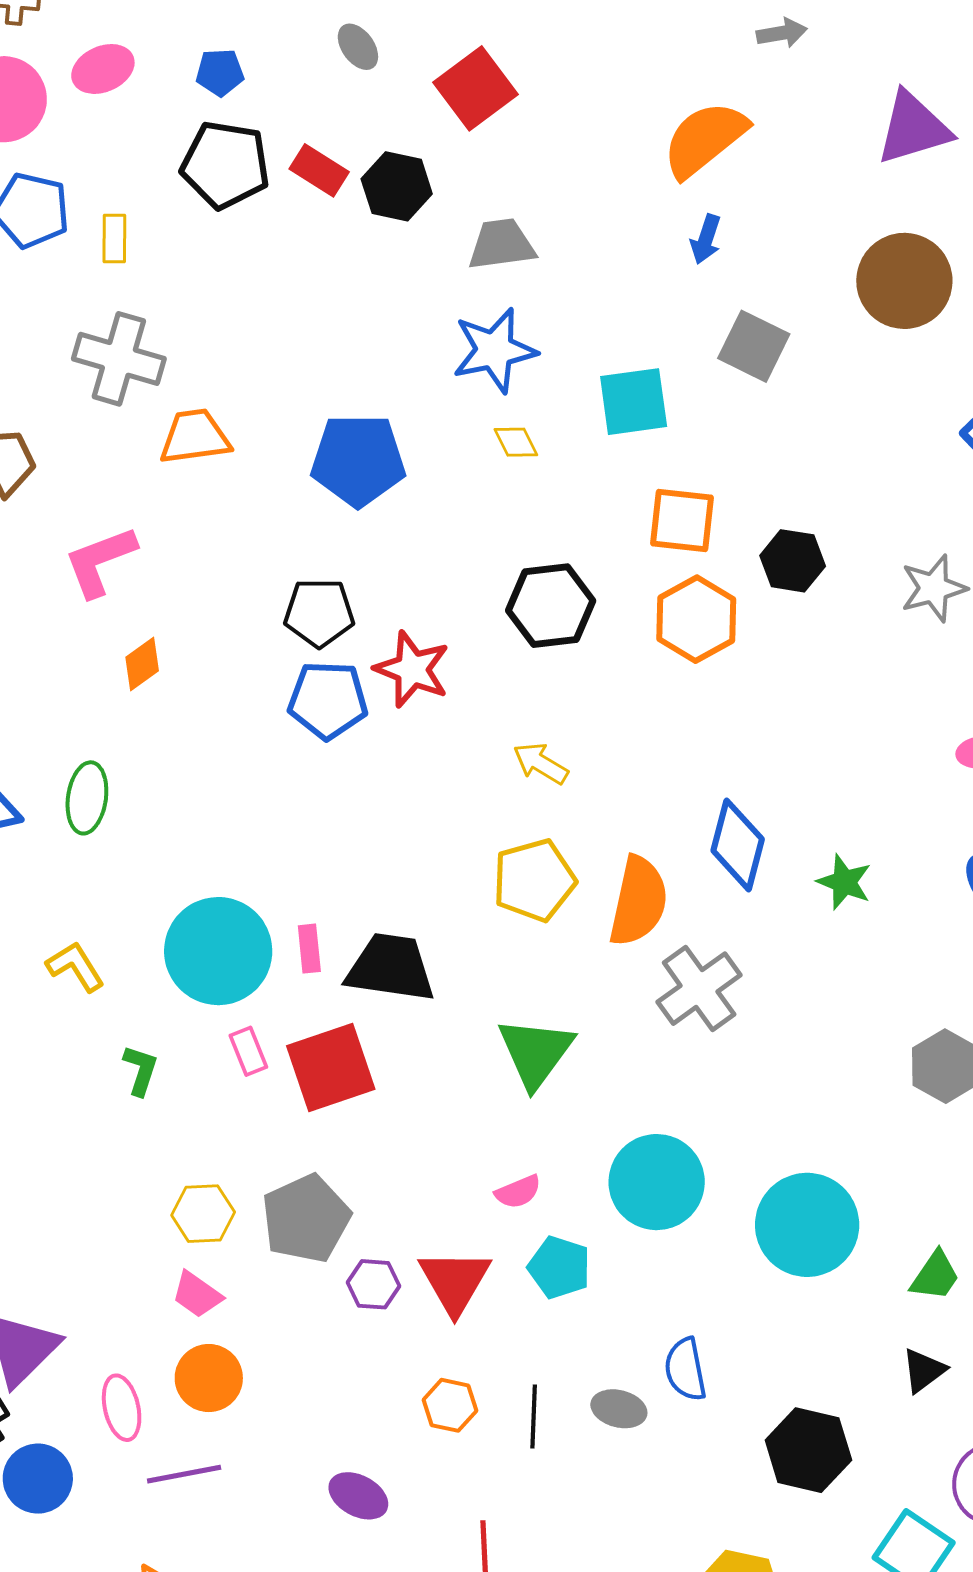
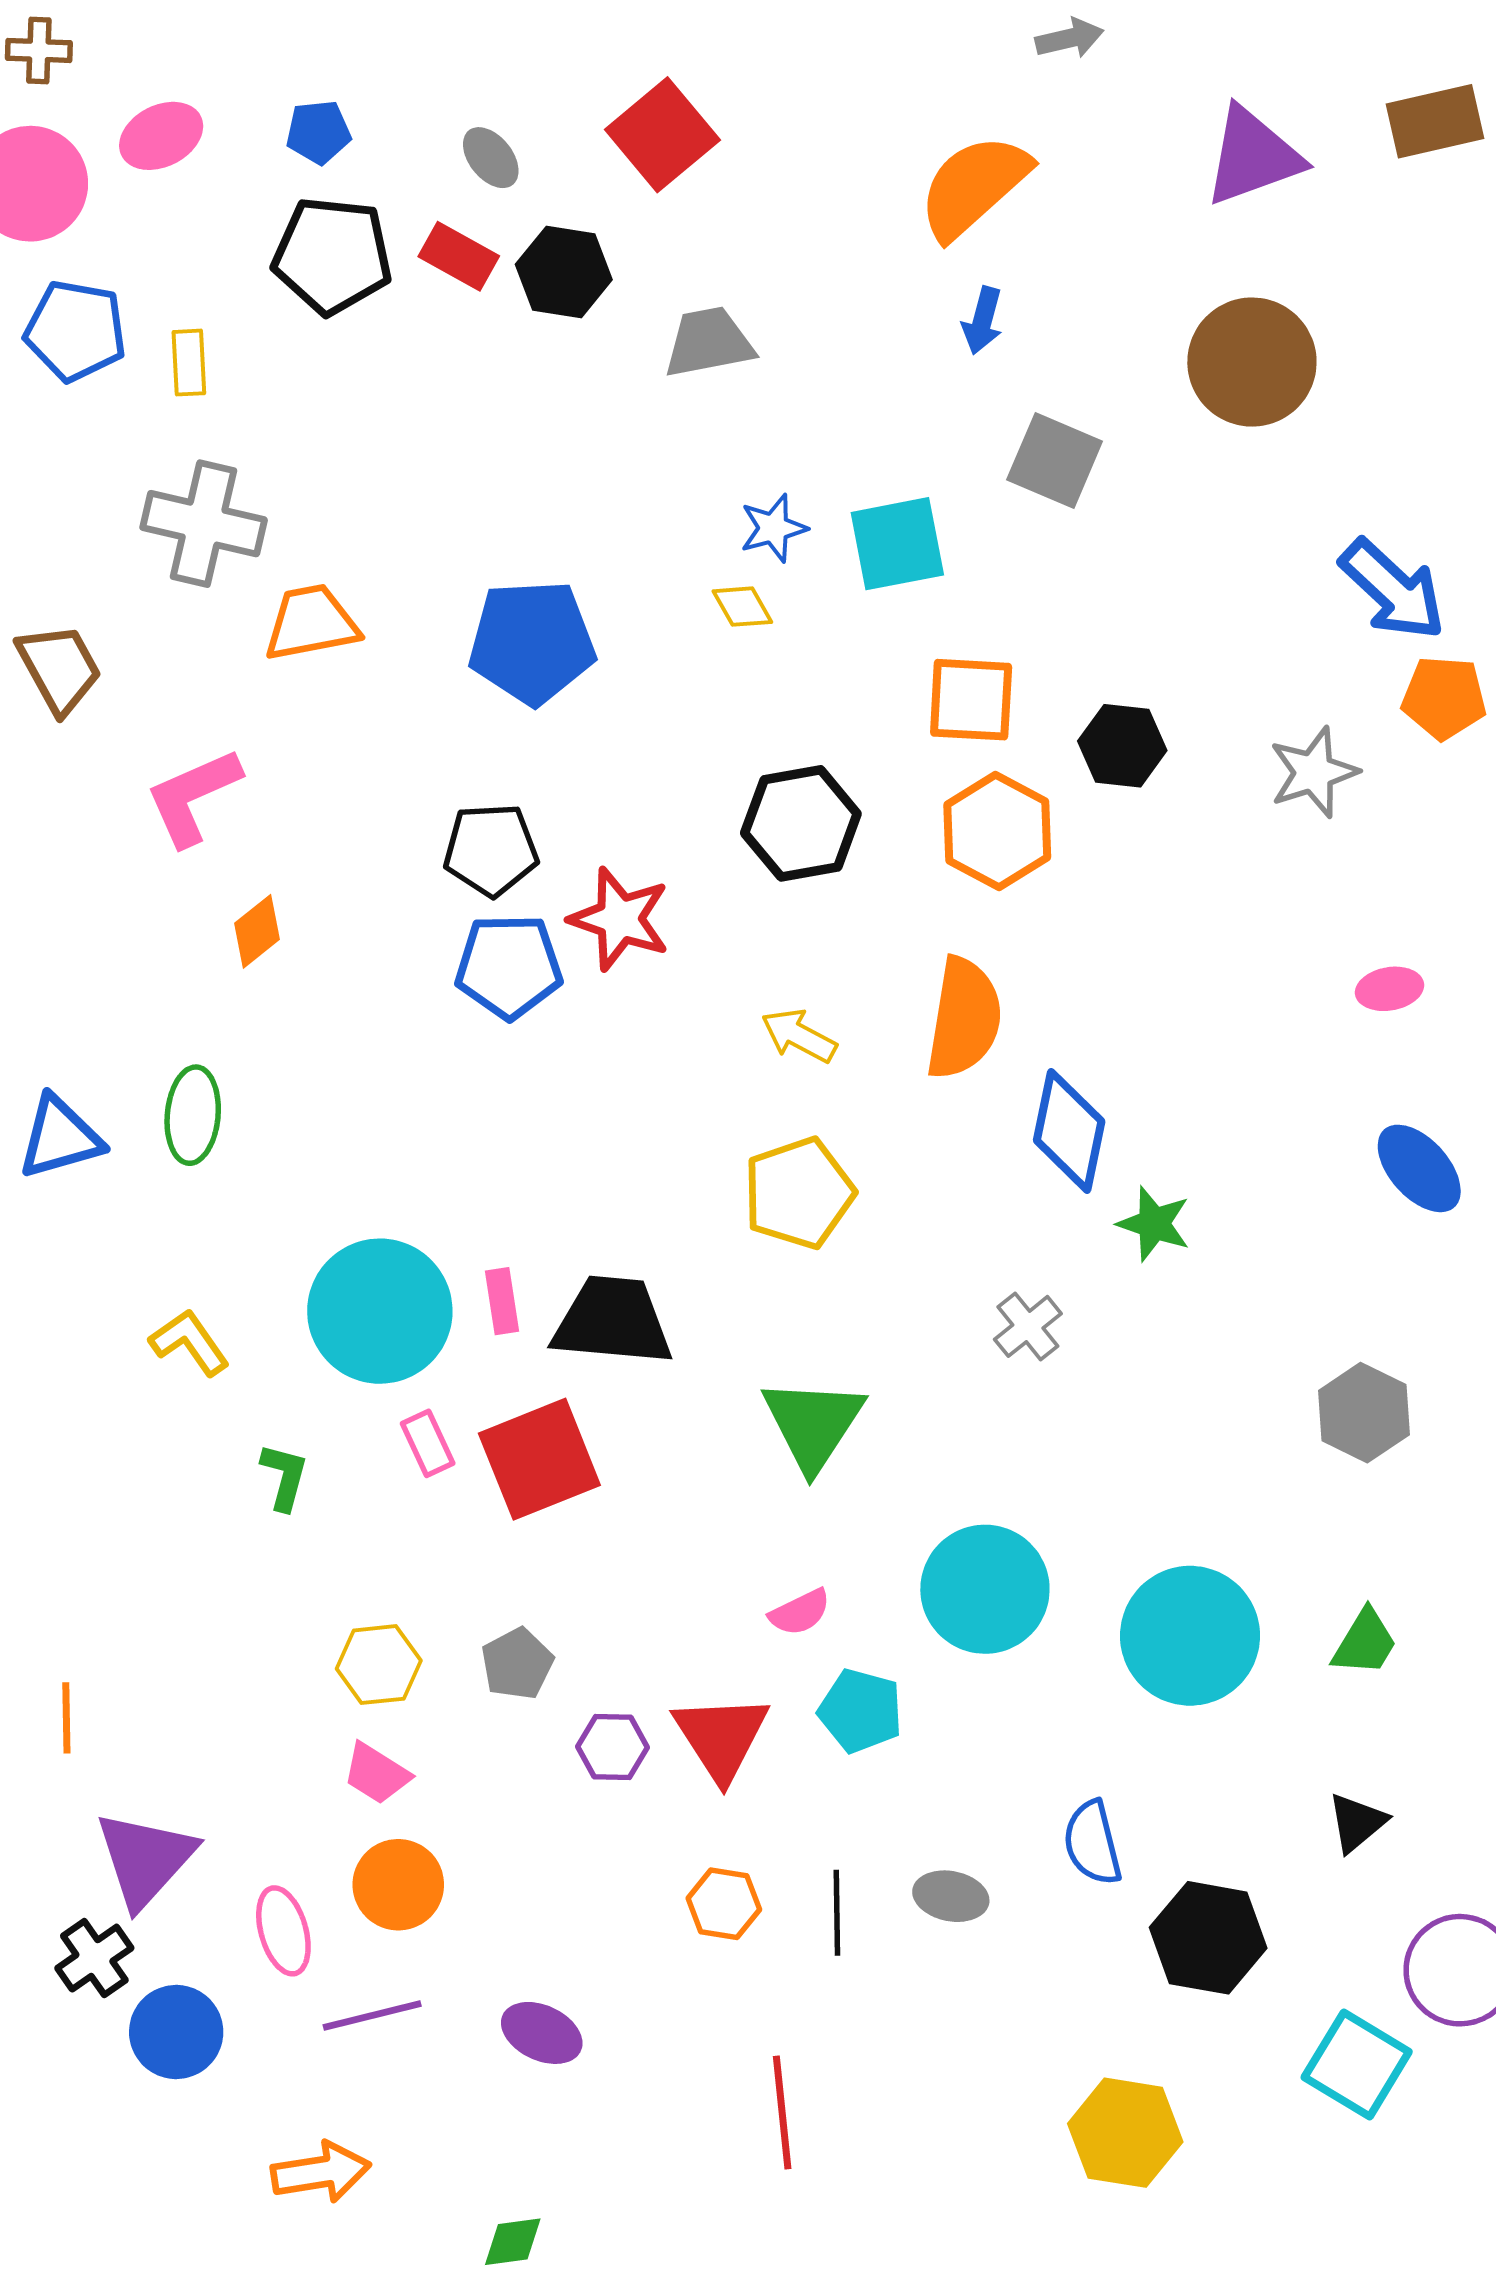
gray ellipse: (358, 47) -> (491, 158), moved
blue star: (494, 350) -> (773, 528), moved, size x0.6
green star: (844, 882) -> (1154, 1224), moved
orange semicircle: (638, 901) -> (964, 1018), moved
gray cross: (699, 989) -> (1028, 1326), size x0.6
gray pentagon: (306, 1219) -> (517, 1664), size x0.6
green trapezoid: (935, 1276) -> (1365, 1642), moved
blue semicircle: (685, 1369) -> (1092, 1843), moved
purple ellipse: (358, 1496) -> (542, 2033), moved

